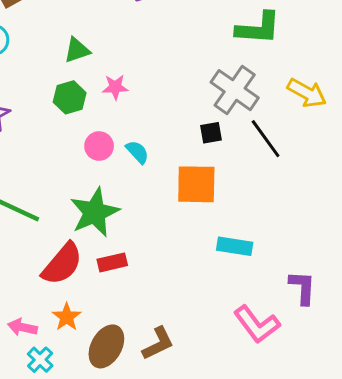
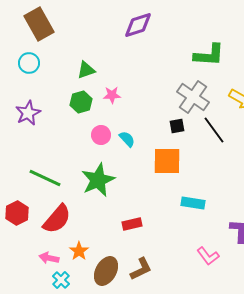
red rectangle: (112, 262) -> (132, 224), moved
red semicircle: (62, 264) -> (57, 219), moved
pink L-shape: (257, 324) -> (208, 256), size x0.7

